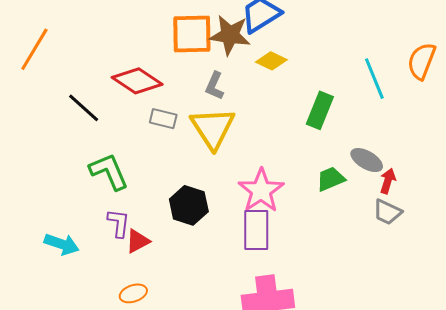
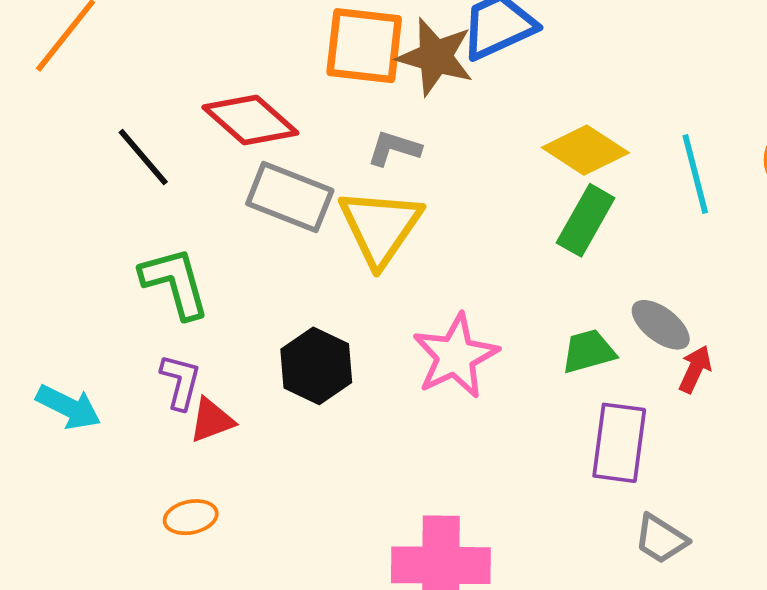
yellow diamond: (271, 61) -> (585, 150), moved, size x1.4
gray L-shape: (215, 86) -> (394, 148), turned 76
gray rectangle: (163, 119) -> (290, 197), size x1.6
gray trapezoid: (387, 212) -> (661, 539), moved
purple rectangle: (256, 230) -> (619, 443), moved

